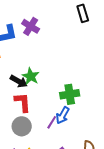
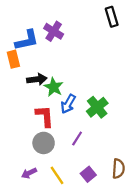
black arrow: (19, 81) -> (37, 79), moved, turned -36
green cross: (70, 94) -> (97, 107), turned -30
blue arrow: (63, 115) -> (68, 104), moved

